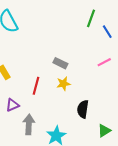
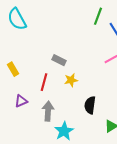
gray rectangle: (60, 63) -> (59, 60), moved
gray arrow: (29, 124) -> (48, 111), moved

